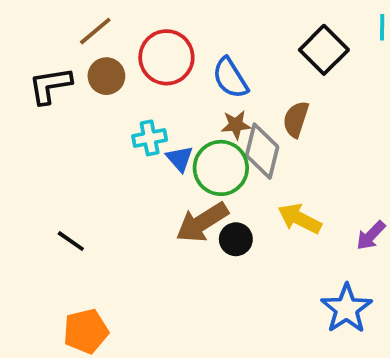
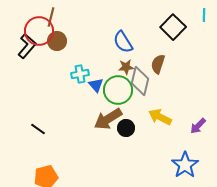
brown line: (95, 31) -> (51, 17), turned -36
red circle: (166, 57) -> (39, 31), moved
black L-shape: (50, 85) -> (27, 46), turned 140

